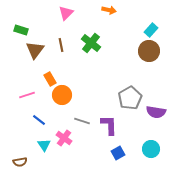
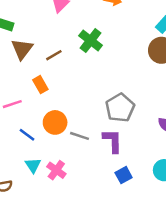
brown line: (61, 45) -> (54, 55), moved, turned 72
orange circle: (62, 95) -> (55, 122), moved
gray pentagon: (130, 98) -> (120, 108), moved
pink cross: (64, 138) -> (56, 170), moved

